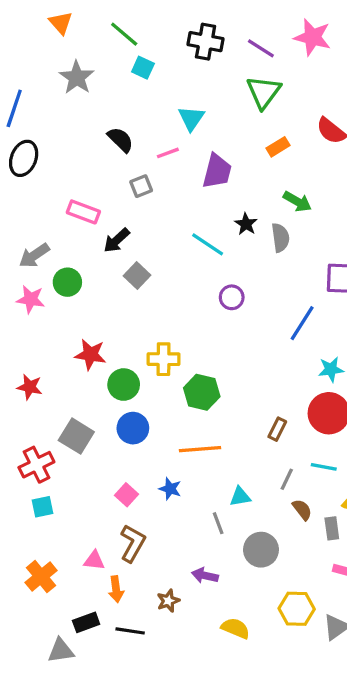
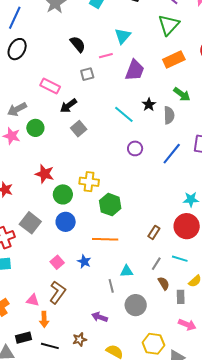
orange rectangle: (278, 147) -> (174, 59), size x1.5
blue line: (302, 323) -> (172, 154), moved
brown star: (168, 601) -> (80, 339), moved

